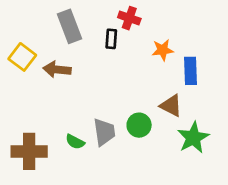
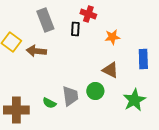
blue rectangle: (190, 71) -> (143, 59), moved
brown triangle: (171, 106) -> (110, 70), moved

